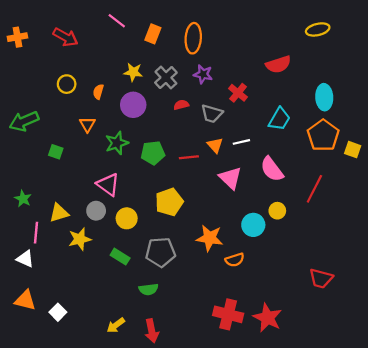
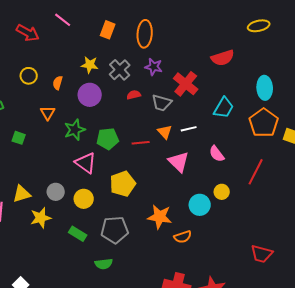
pink line: (117, 21) -> (63, 20), moved
red cross: (238, 93) -> (186, 84), size x1.4
pink semicircle: (272, 169) -> (217, 154), size x0.7
pink triangle: (108, 185) -> (86, 163), moved

